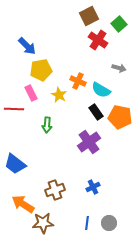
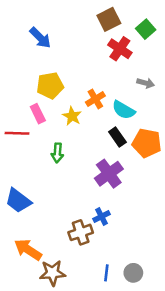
blue arrow: (27, 46) -> (40, 38), moved
orange cross: (78, 81) -> (95, 99), turned 35
blue cross: (93, 187) -> (101, 217), moved
brown cross: (55, 190) -> (81, 232), moved

